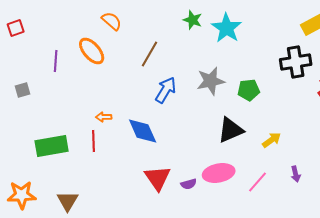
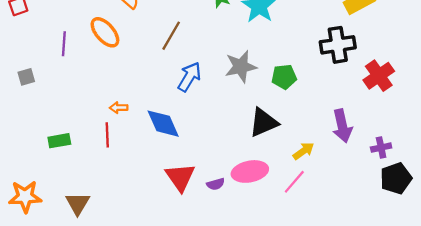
yellow arrow: (272, 140) -> (303, 151), moved
green rectangle: (52, 146) -> (59, 141), size x0.6
purple arrow: (296, 174) -> (342, 126), moved, size x1.8

